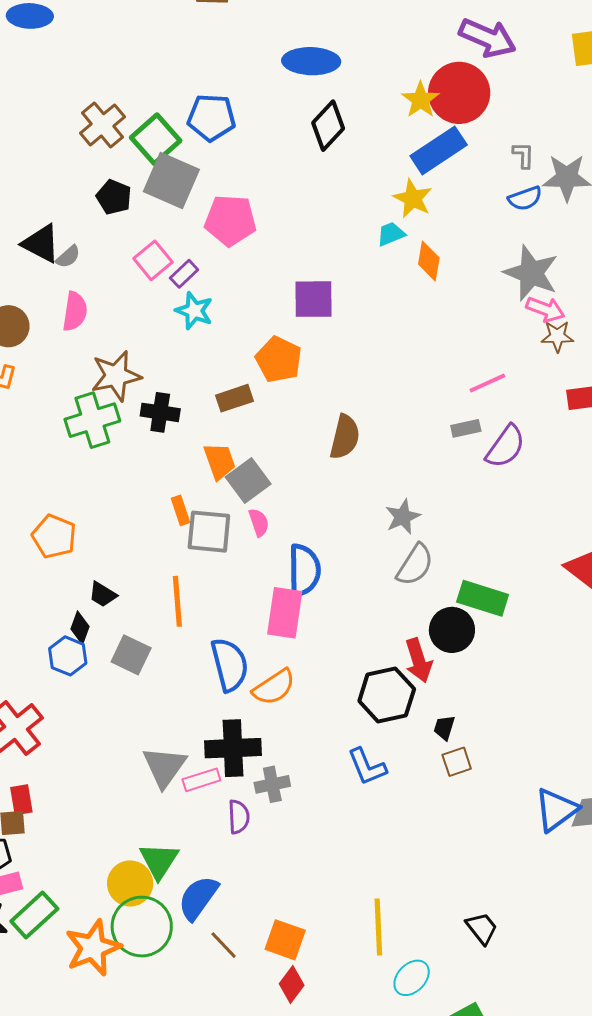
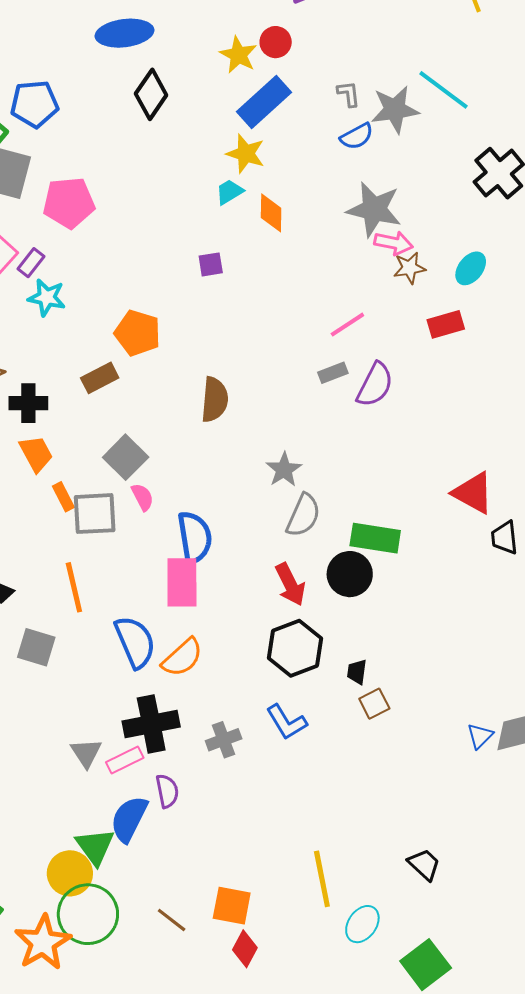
red circle: (459, 93) -> (276, 42), size x0.5
purple square: (314, 299) -> (211, 264), moved, size x0.6
orange trapezoid: (219, 461) -> (36, 454), moved
red arrow: (418, 660) -> (290, 584), moved
gray triangle: (164, 767) -> (86, 753), size x0.7
gray cross: (272, 784) -> (224, 740), moved
blue triangle: (556, 810) -> (480, 736), size x0.6
blue semicircle: (198, 898) -> (129, 819), moved

